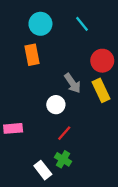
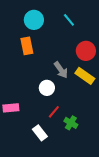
yellow rectangle: (101, 90) -> (85, 76), turned -30
green cross: (63, 159) -> (71, 123), moved
white rectangle: (43, 170) -> (40, 133), moved

